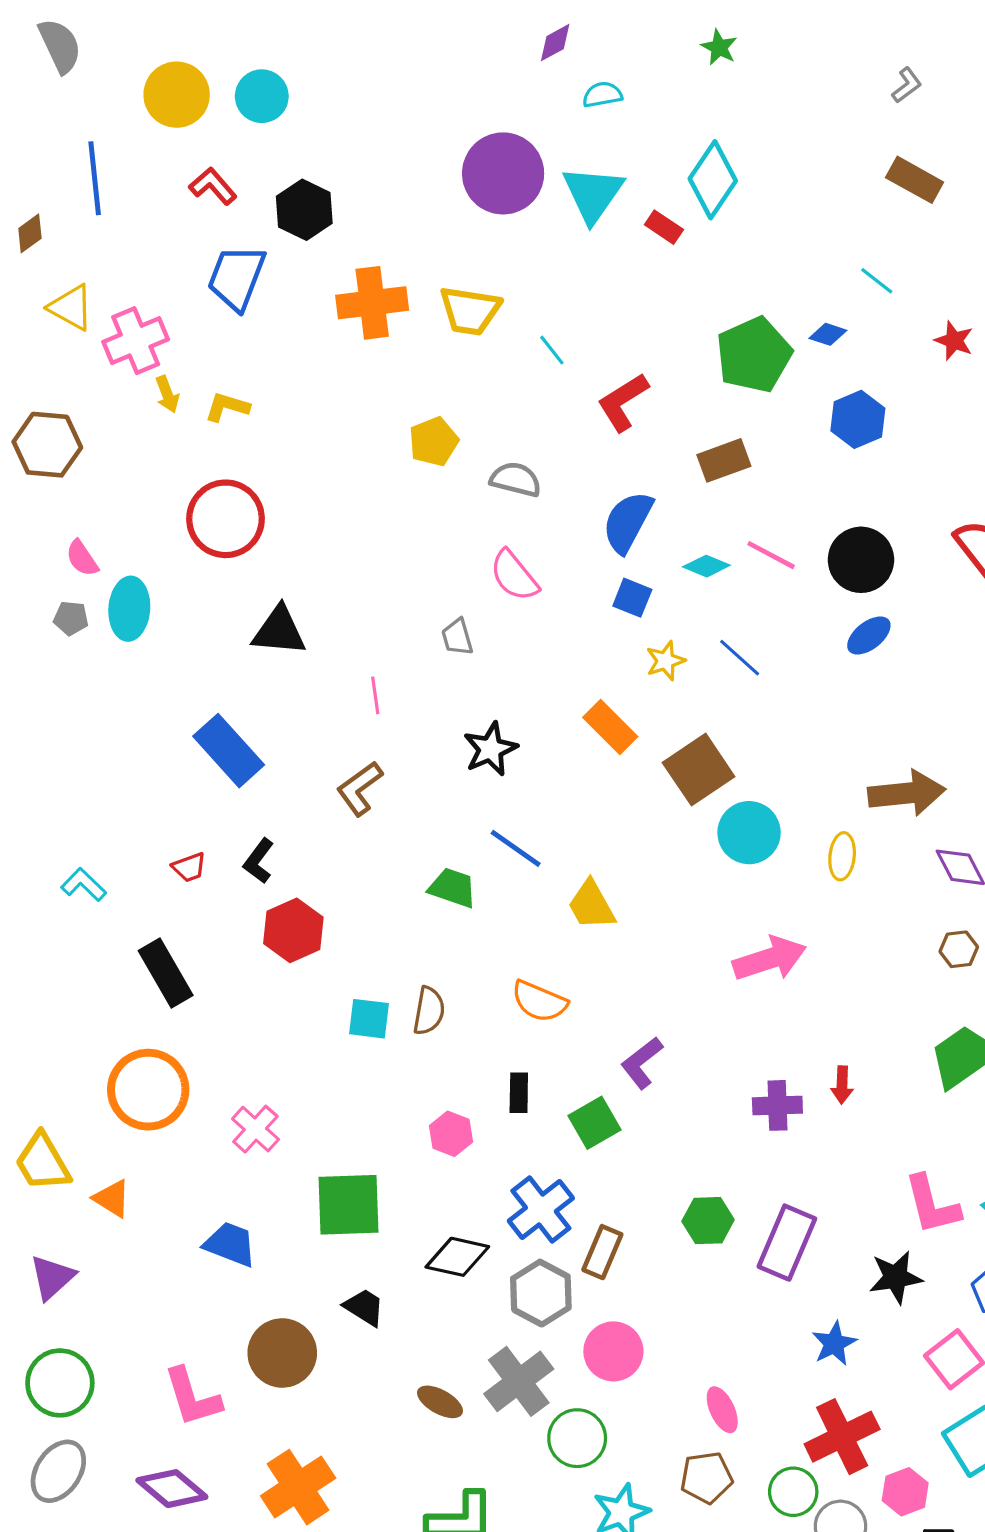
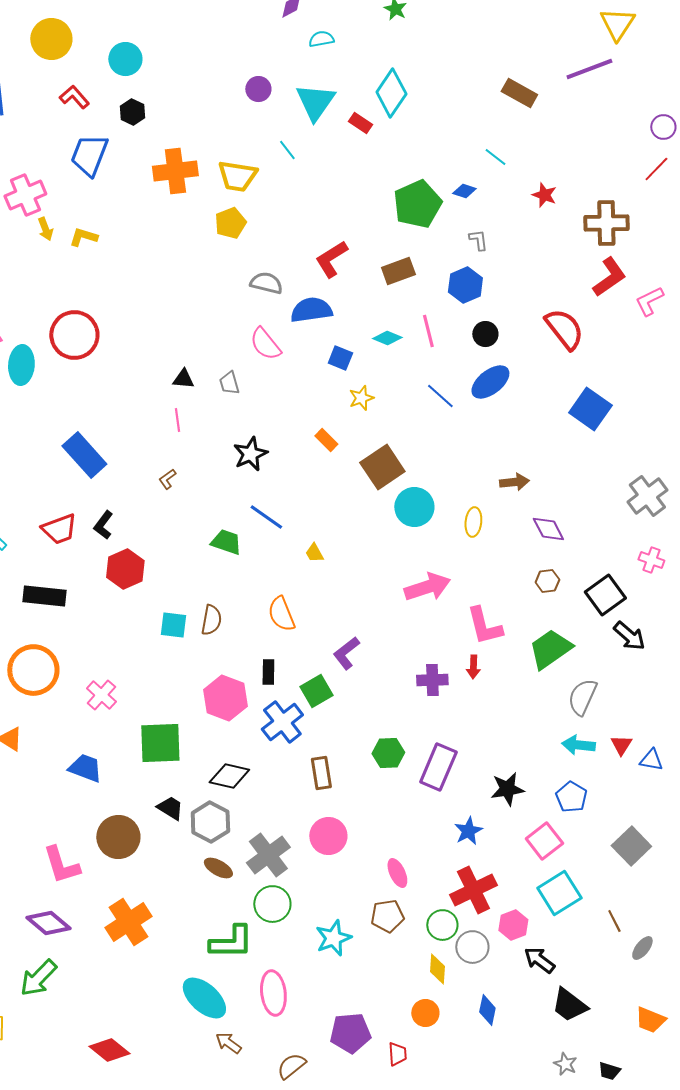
gray L-shape: (907, 85) -> (478, 240), moved, turned -60
cyan circle: (262, 96) -> (125, 59), moved
purple circle: (503, 173) -> (258, 89), size x0.5
black hexagon: (304, 210) -> (132, 112), size x0.7
cyan line: (552, 350) -> (287, 150), moved
red L-shape: (623, 402) -> (331, 259), moved
blue hexagon: (858, 419) -> (465, 285), moved
yellow pentagon: (434, 442) -> (230, 223), moved
red circle: (225, 519) -> (74, 335), moved
blue semicircle: (628, 522) -> (311, 310), moved, turned 54
pink line: (771, 555) -> (428, 331), turned 48
black circle: (861, 560) -> (485, 334), size x0.6
black triangle: (279, 631) -> (183, 379), moved, size x0.6
blue ellipse: (869, 635) -> (490, 382), size x1.4
blue line: (740, 658) -> (440, 396), moved
orange rectangle: (610, 727) -> (326, 440), size x0.7
brown L-shape: (360, 788) -> (167, 479), size x0.6
brown arrow: (907, 793) -> (514, 482), size x0.6
red trapezoid: (189, 867) -> (59, 529), size x1.6
yellow trapezoid: (591, 905) -> (314, 553), size x0.6
black rectangle: (166, 973) -> (44, 596), turned -54
orange semicircle: (539, 1001) -> (281, 614), turned 45
pink hexagon: (451, 1134) -> (225, 698), size x1.6
pink L-shape: (932, 1205) -> (484, 626), moved
blue cross: (541, 1209) -> (282, 722), moved
brown rectangle: (602, 1252) -> (321, 773), turned -32
gray hexagon: (541, 1293) -> (210, 822), moved
green circle: (577, 1438) -> (272, 904), moved

